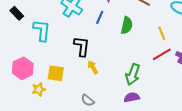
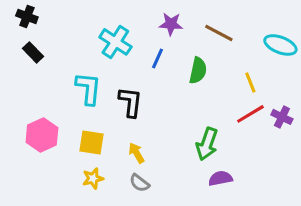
cyan L-shape: (42, 30) -> (88, 88), moved
yellow arrow: (93, 67) -> (136, 153), moved
yellow star: (39, 89) -> (93, 178), moved
purple semicircle: (132, 97) -> (220, 178), moved

